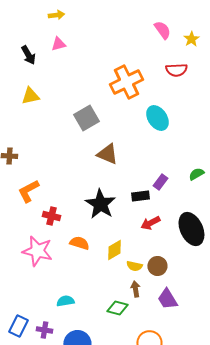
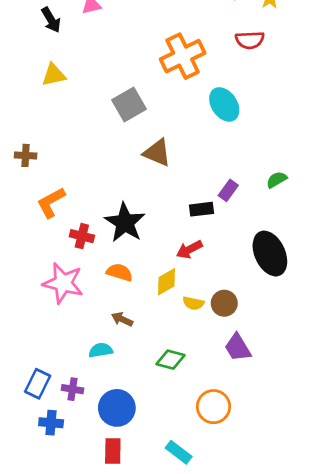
black star: (100, 204) -> (125, 223), moved
red arrow: (150, 223) -> (189, 249), moved
brown arrow: (135, 289) -> (122, 319), moved, turned -56

